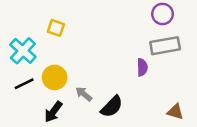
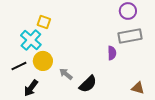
cyan cross: (23, 51) -> (31, 40), moved
black arrow: (53, 112) -> (31, 88), moved

